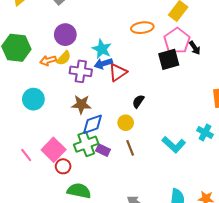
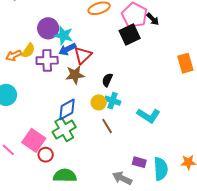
purple circle: (65, 35) -> (48, 28), moved
brown star: (81, 104) -> (75, 75), moved
cyan cross: (205, 133) -> (113, 101), moved
purple rectangle: (103, 150) -> (139, 162), moved

